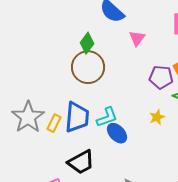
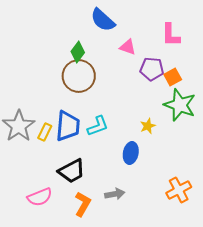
pink triangle: (137, 38) -> (128, 47), turned -48
purple pentagon: (161, 77) -> (152, 69), moved
blue ellipse: (117, 133) -> (131, 153), moved, turned 55

